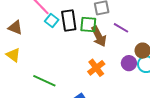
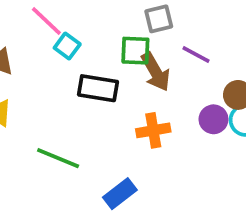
black rectangle: (69, 21) -> (98, 88), moved, turned -70
orange cross: (96, 68) -> (153, 130), turned 30

